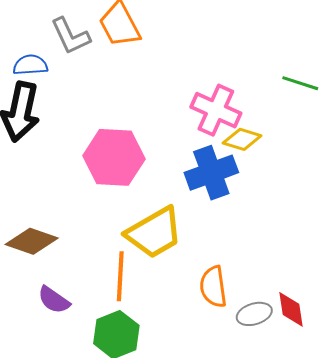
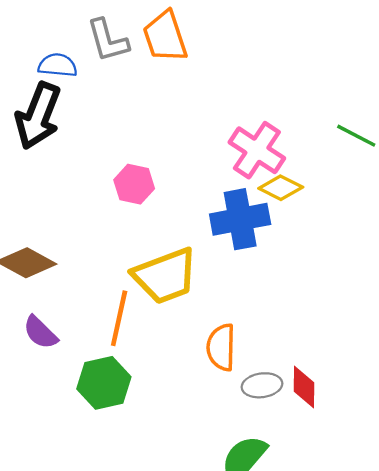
pink hexagon: (114, 157) -> (134, 184), size x0.6

